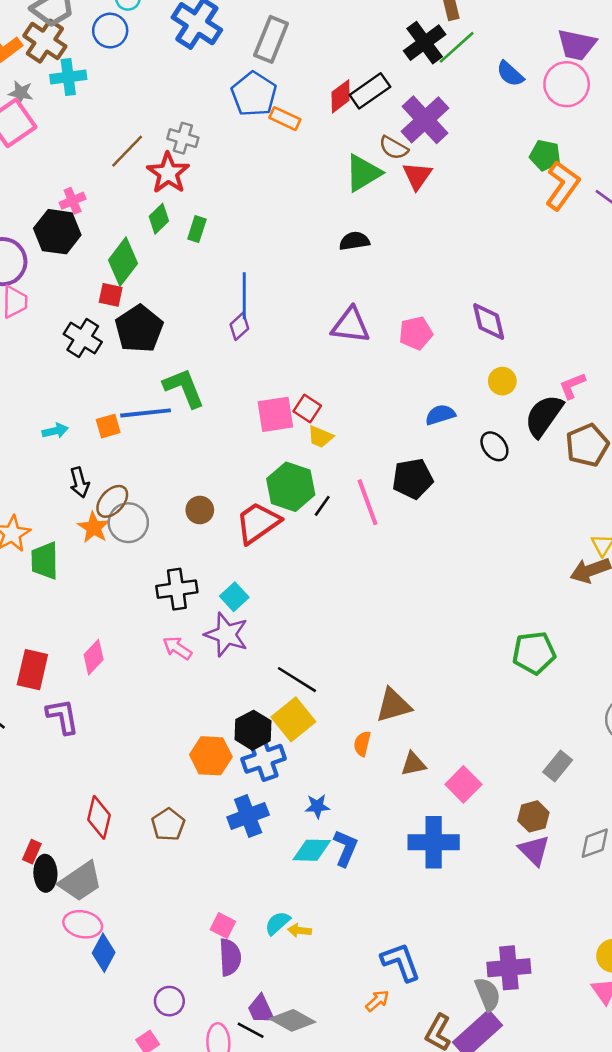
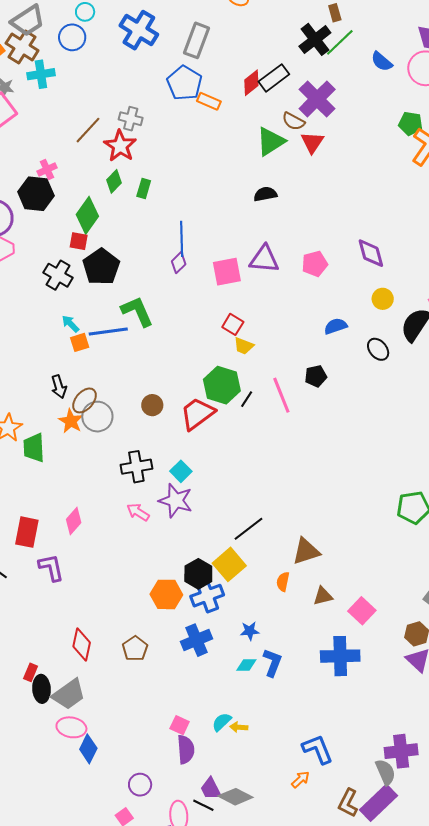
pink square: (275, 414) -> (227, 272), moved
cyan arrow: (55, 431) -> (70, 324), moved, turned -120
black pentagon: (413, 479) -> (316, 376), size x0.7
black line: (297, 680) -> (248, 529), moved, turned -68
cyan diamond: (312, 850) -> (246, 665), size x0.7

